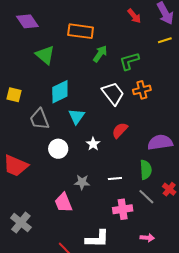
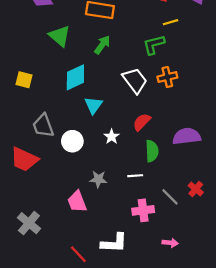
yellow line: (165, 40) -> (170, 22), moved
green arrow: (100, 54) -> (102, 45), moved
gray trapezoid: (40, 119) -> (43, 126), moved
green semicircle: (146, 170) -> (152, 151), moved

